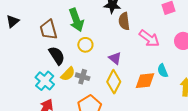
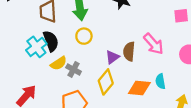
brown semicircle: (124, 21) -> (129, 51), moved
purple triangle: (115, 58) -> (112, 57), turned 32
cyan cross: (45, 81) -> (36, 47), moved

